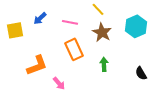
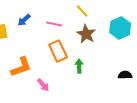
green arrow: (104, 64) -> (79, 66), moved
black semicircle: (141, 73) -> (125, 75), turned 120

